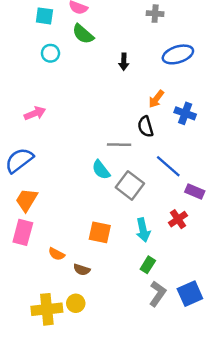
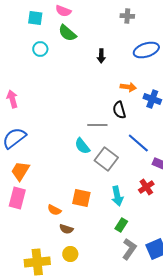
orange arrow: (156, 99) -> (128, 87), turned -119
pink arrow: (35, 113) -> (12, 99), moved, turned -84
orange semicircle: (57, 254) -> (54, 210), moved
yellow circle: (76, 303) -> (70, 254), moved

